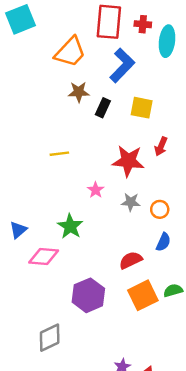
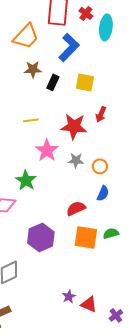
red cross: (143, 24) -> (86, 13), turned 32
yellow line: (59, 154) -> (31, 120), moved
pink star: (96, 190) -> (47, 150), size x1.6
orange square: (143, 295) -> (86, 237), turned 35

